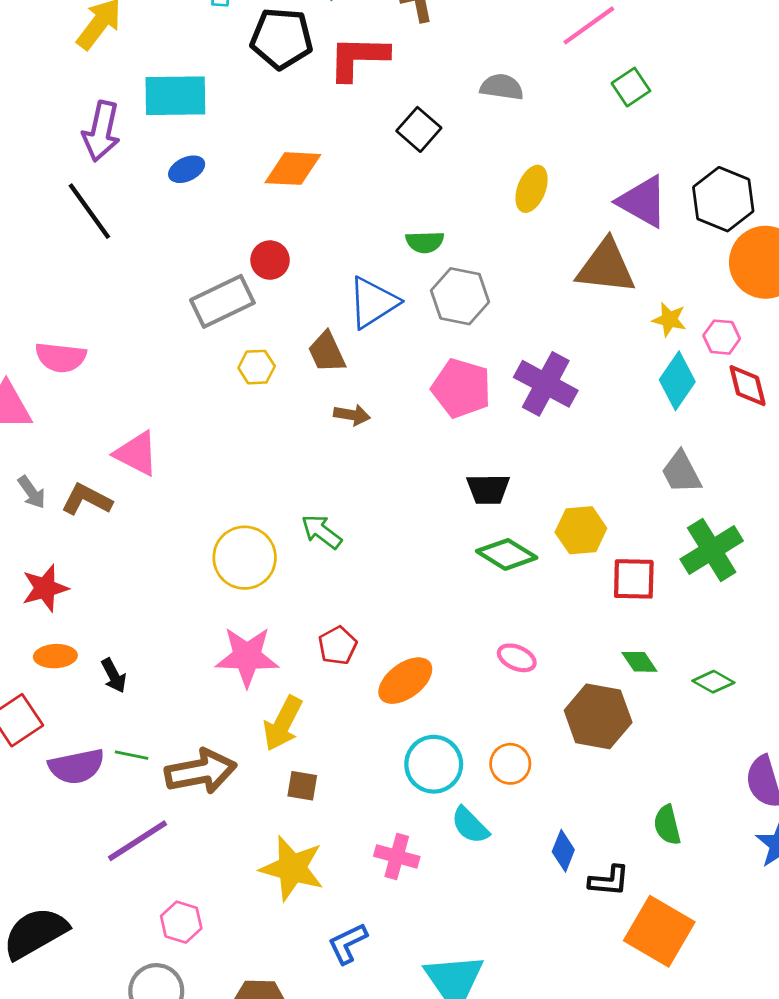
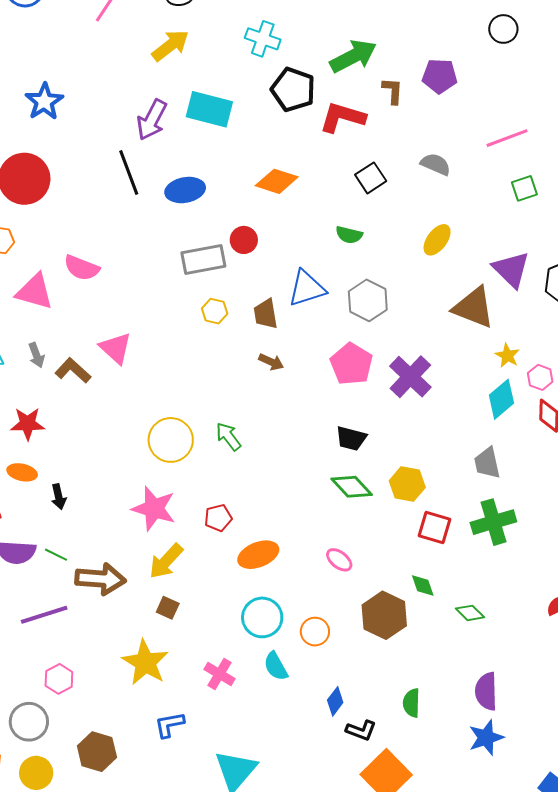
blue ellipse: (187, 169) -> (185, 190), moved, size x1.5
green semicircle: (425, 242) -> (349, 235), moved

